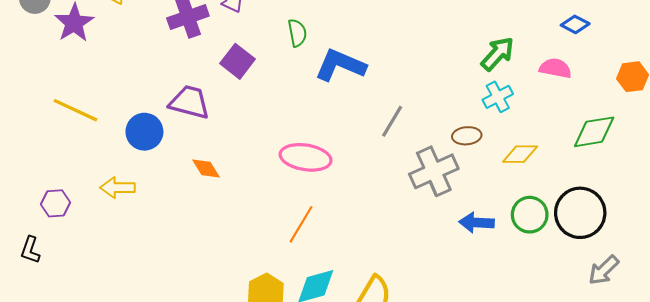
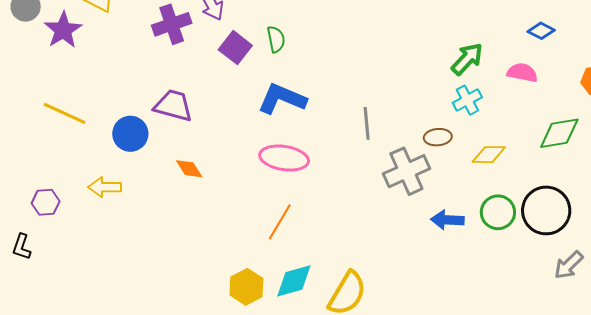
purple square: (237, 61) -> (235, 48), moved
blue L-shape: (340, 65) -> (282, 99), moved
gray line: (392, 121) -> (367, 123), turned -36

